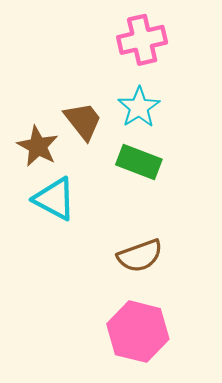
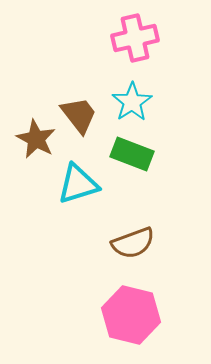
cyan triangle: (55, 199) -> (78, 184), moved, turned -45

